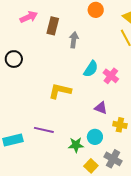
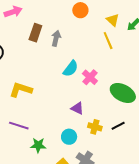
brown rectangle: (53, 26) -> (35, 33), moved
yellow L-shape: (60, 91) -> (21, 90), moved
green star: (76, 145) -> (38, 145), moved

